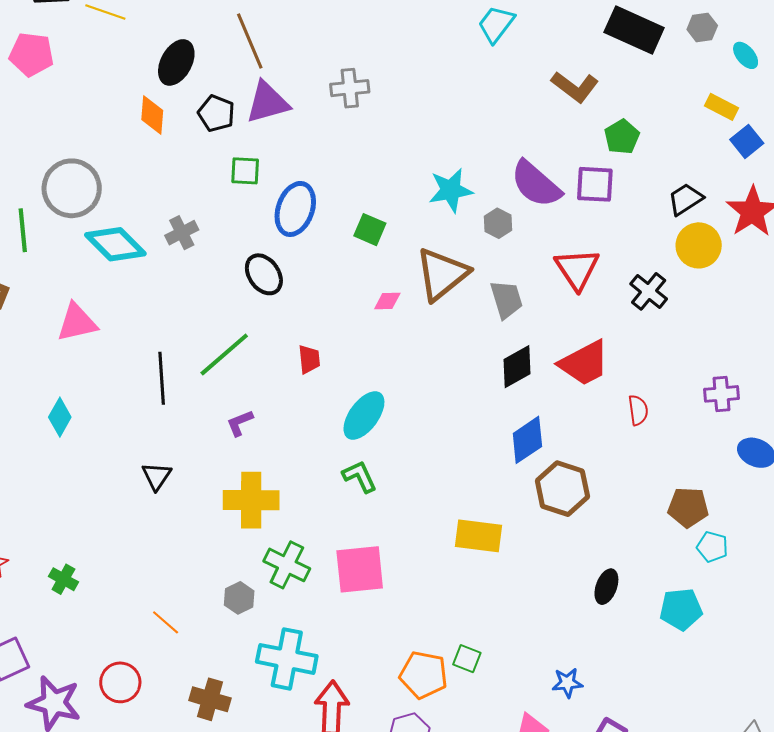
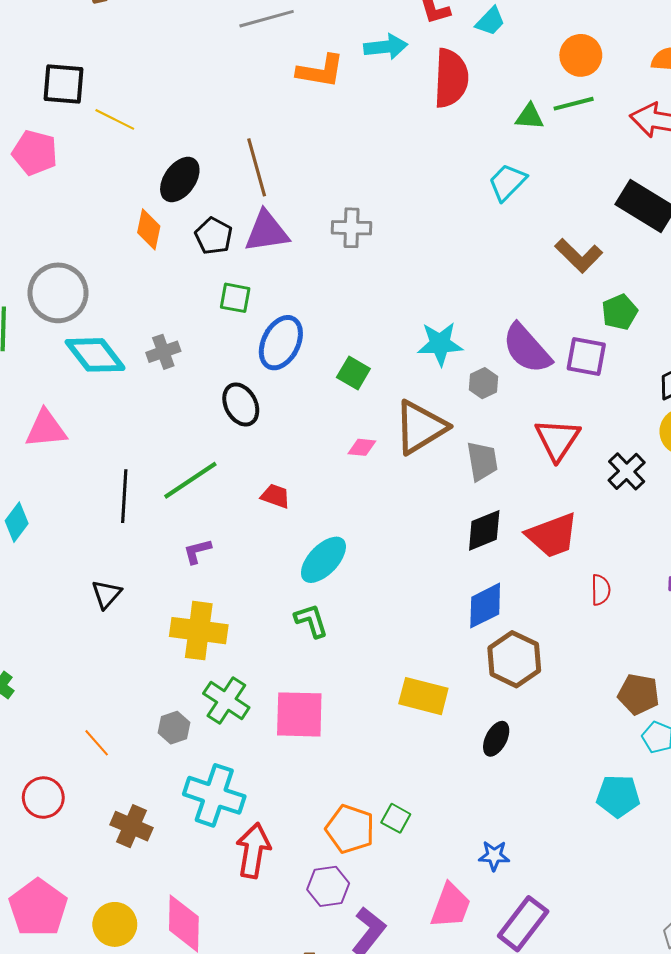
red trapezoid: (309, 359) -> (275, 496), turned -72
black ellipse: (606, 587) -> (496, 739), moved

